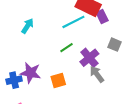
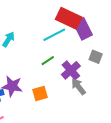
purple rectangle: (102, 17) -> (83, 29), size x1.5

